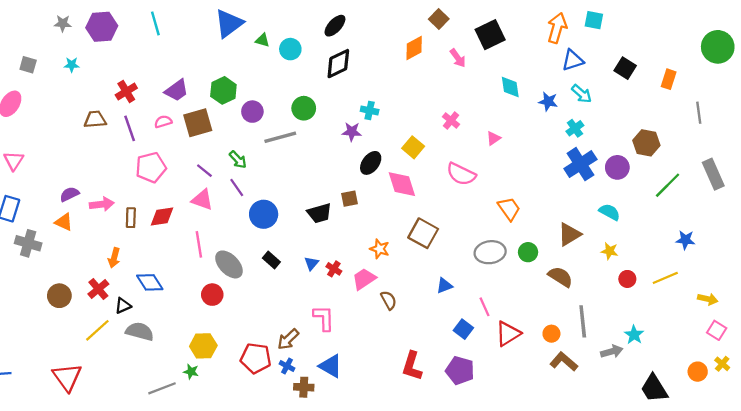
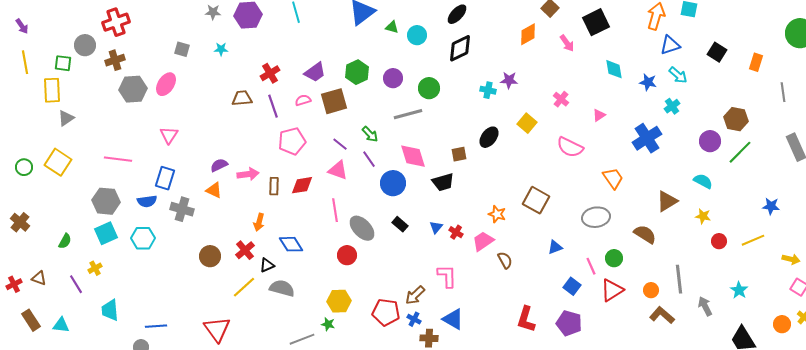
purple circle: (252, 112) -> (393, 78), moved
purple star: (352, 132) -> (509, 80), moved
blue cross: (580, 164) -> (647, 138), moved
pink diamond: (402, 184) -> (413, 156), moved
green line: (668, 185) -> (740, 152), moved
brown square: (349, 199) -> (459, 154), moved
green circle: (528, 252) -> (614, 258), moved
brown semicircle: (560, 277) -> (645, 234), moved
cyan star: (634, 335) -> (739, 290), moved
gray arrow: (612, 352) -> (705, 306), turned -102

